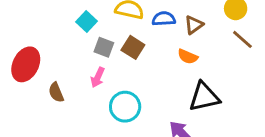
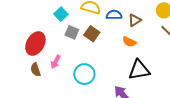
red ellipse: (26, 64) -> (35, 43), moved
pink arrow: (98, 77) -> (56, 62), moved
brown semicircle: (56, 92) -> (36, 70), moved

